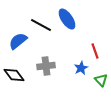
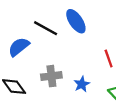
blue star: (81, 68) -> (82, 84), moved

